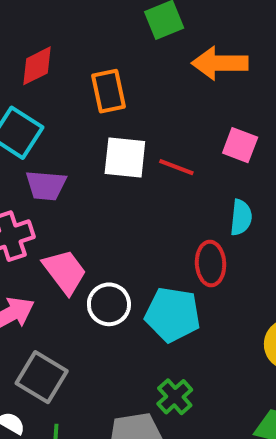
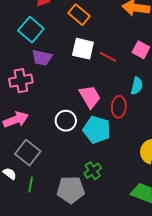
orange rectangle: (109, 91) -> (79, 15), turned -45
pink trapezoid: (65, 272) -> (90, 97), moved

